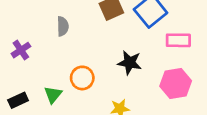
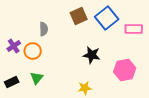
pink rectangle: (178, 40) -> (134, 29), moved
orange circle: (82, 78) -> (33, 51), moved

